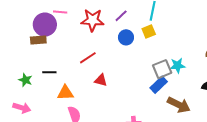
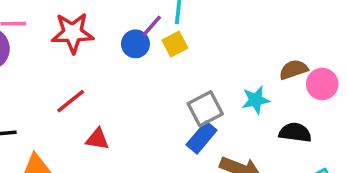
purple line: (121, 16) -> (152, 26), moved
blue circle: (126, 37) -> (135, 44), moved
cyan star: (178, 65) -> (256, 100), moved

